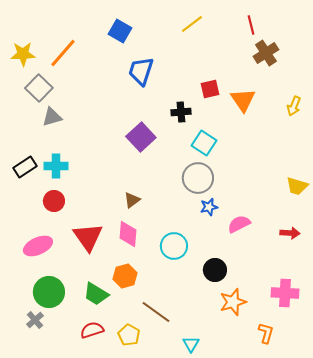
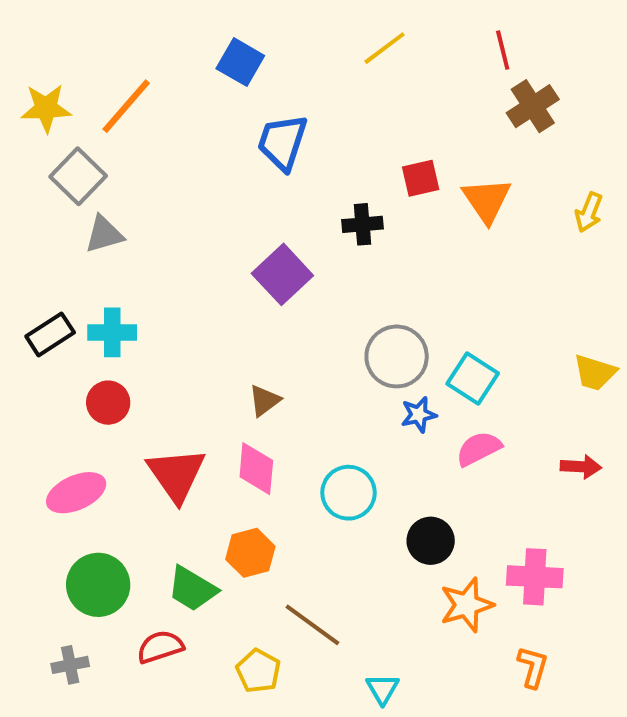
cyan square: (204, 143) -> (473, 379), moved
pink cross: (285, 293) -> (535, 577), moved
gray cross: (35, 320) -> (70, 665), moved, turned 30
red semicircle: (92, 330) -> (160, 647), moved

